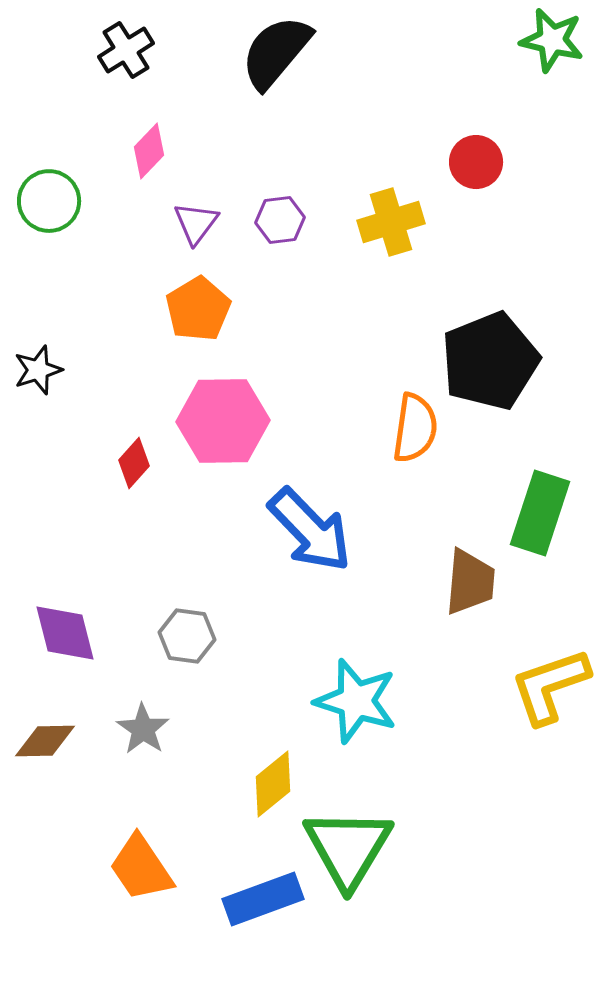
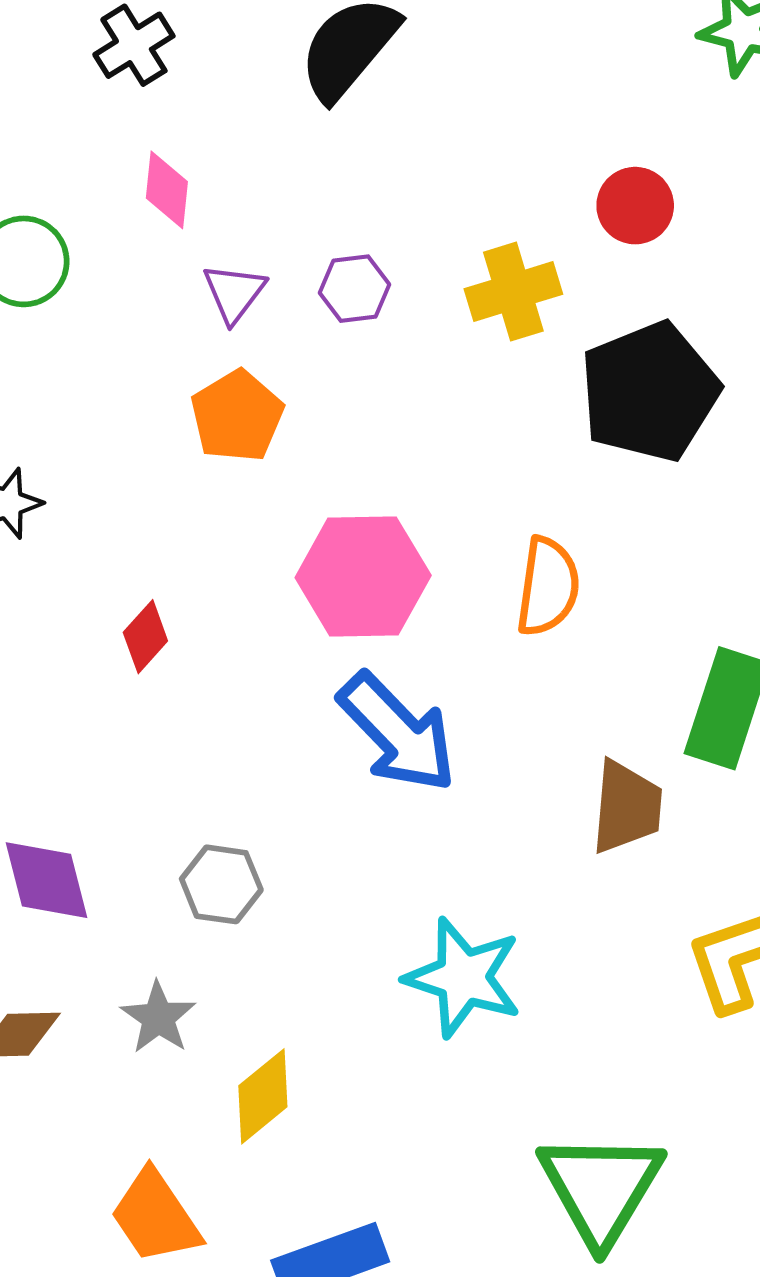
pink diamond: (149, 151) -> (167, 190), turned -38
black pentagon: (490, 361) -> (649, 392), moved
pink hexagon: (223, 421) -> (363, 577), moved
yellow diamond: (273, 784) -> (263, 1096), moved
green triangle: (348, 848) -> (601, 1188), moved

